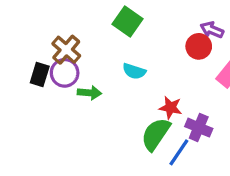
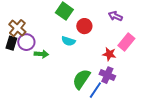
red circle: (199, 46) -> (84, 26), moved
brown cross: (66, 50) -> (17, 28), moved
red star: (171, 108) -> (109, 54), moved

